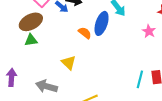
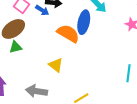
orange semicircle: (85, 33) -> (68, 33), size x1.6

